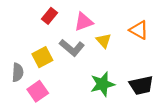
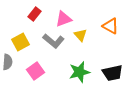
yellow square: (42, 57) -> (20, 42), moved
pink square: (38, 91) -> (36, 71), moved

